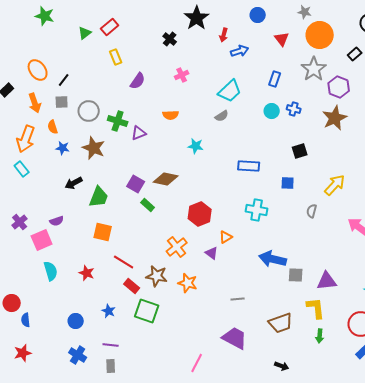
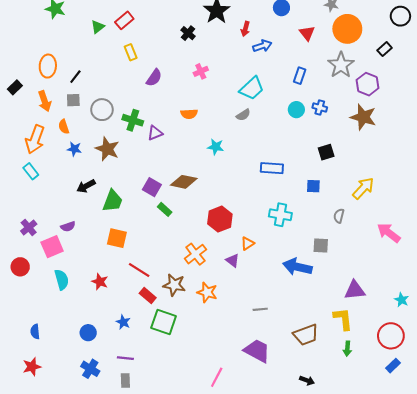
orange ellipse: (38, 70) -> (48, 66), turned 40
brown star: (335, 118) -> (363, 117), turned -30
gray square: (296, 275) -> (321, 246), moved
red circle: (12, 303) -> (20, 267), moved

